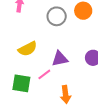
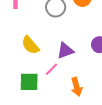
yellow semicircle: (28, 49) -> (30, 45), turned 84

